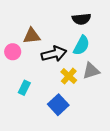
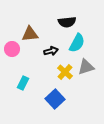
black semicircle: (81, 19) -> (67, 22), moved
black arrow: (54, 54) -> (51, 51), size x0.6

